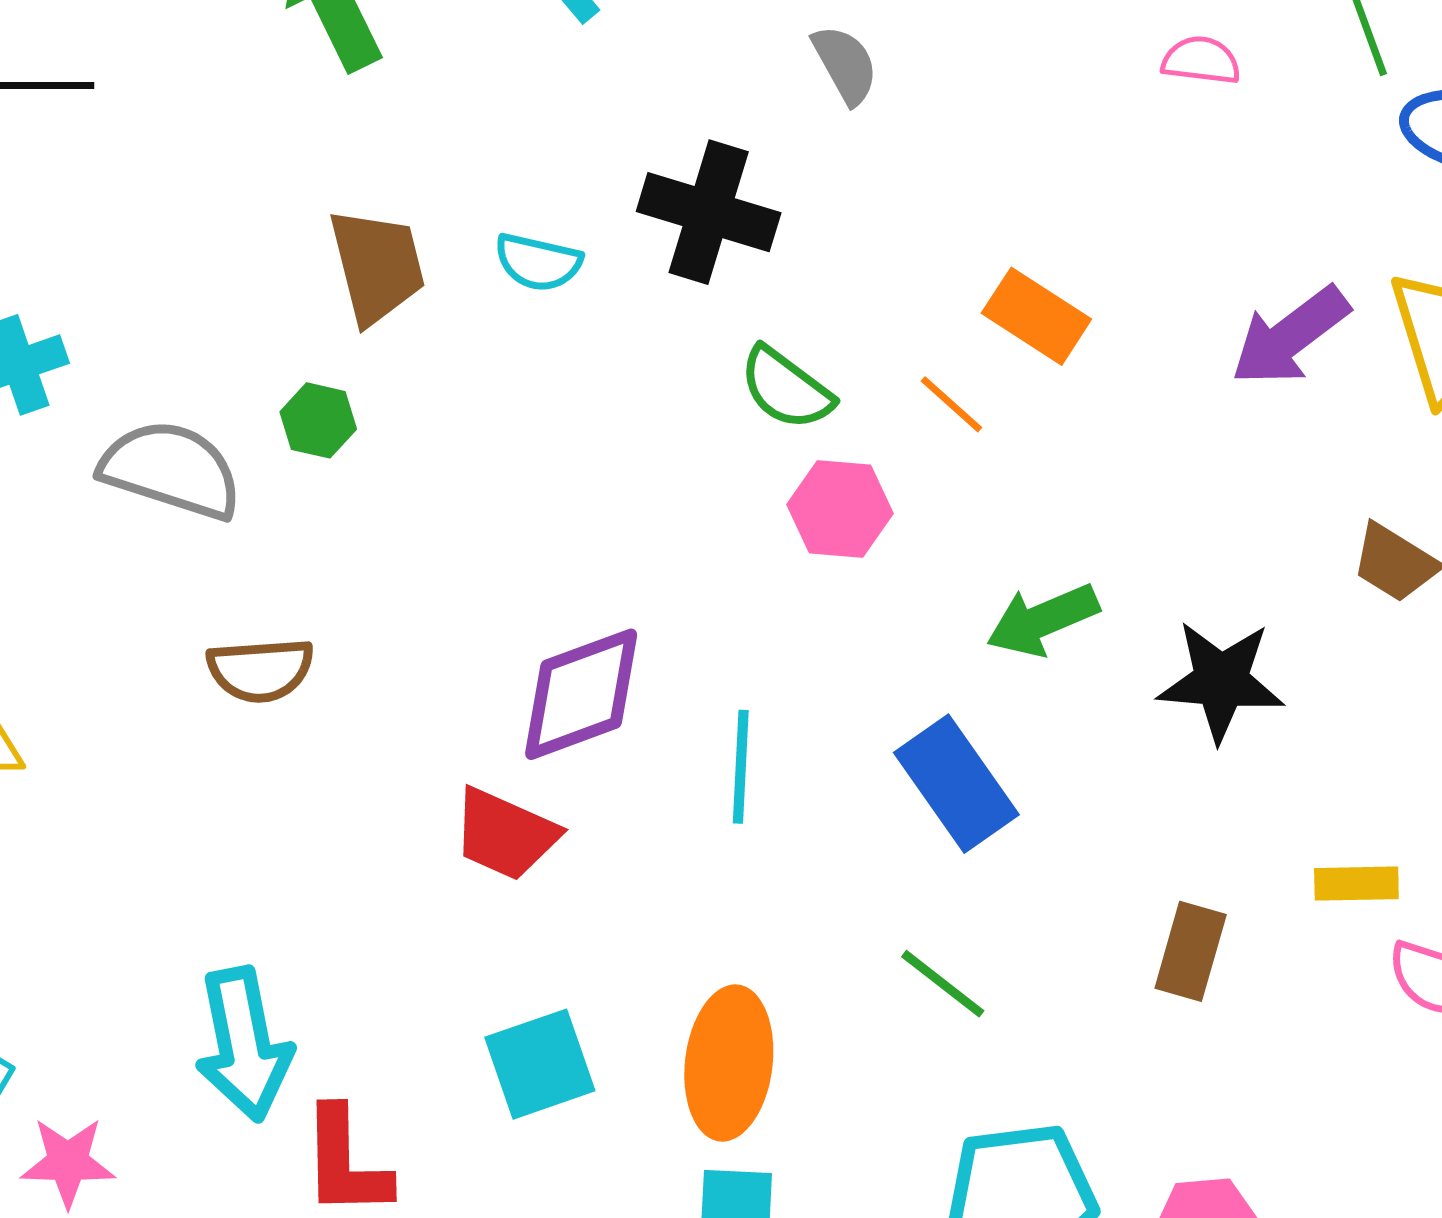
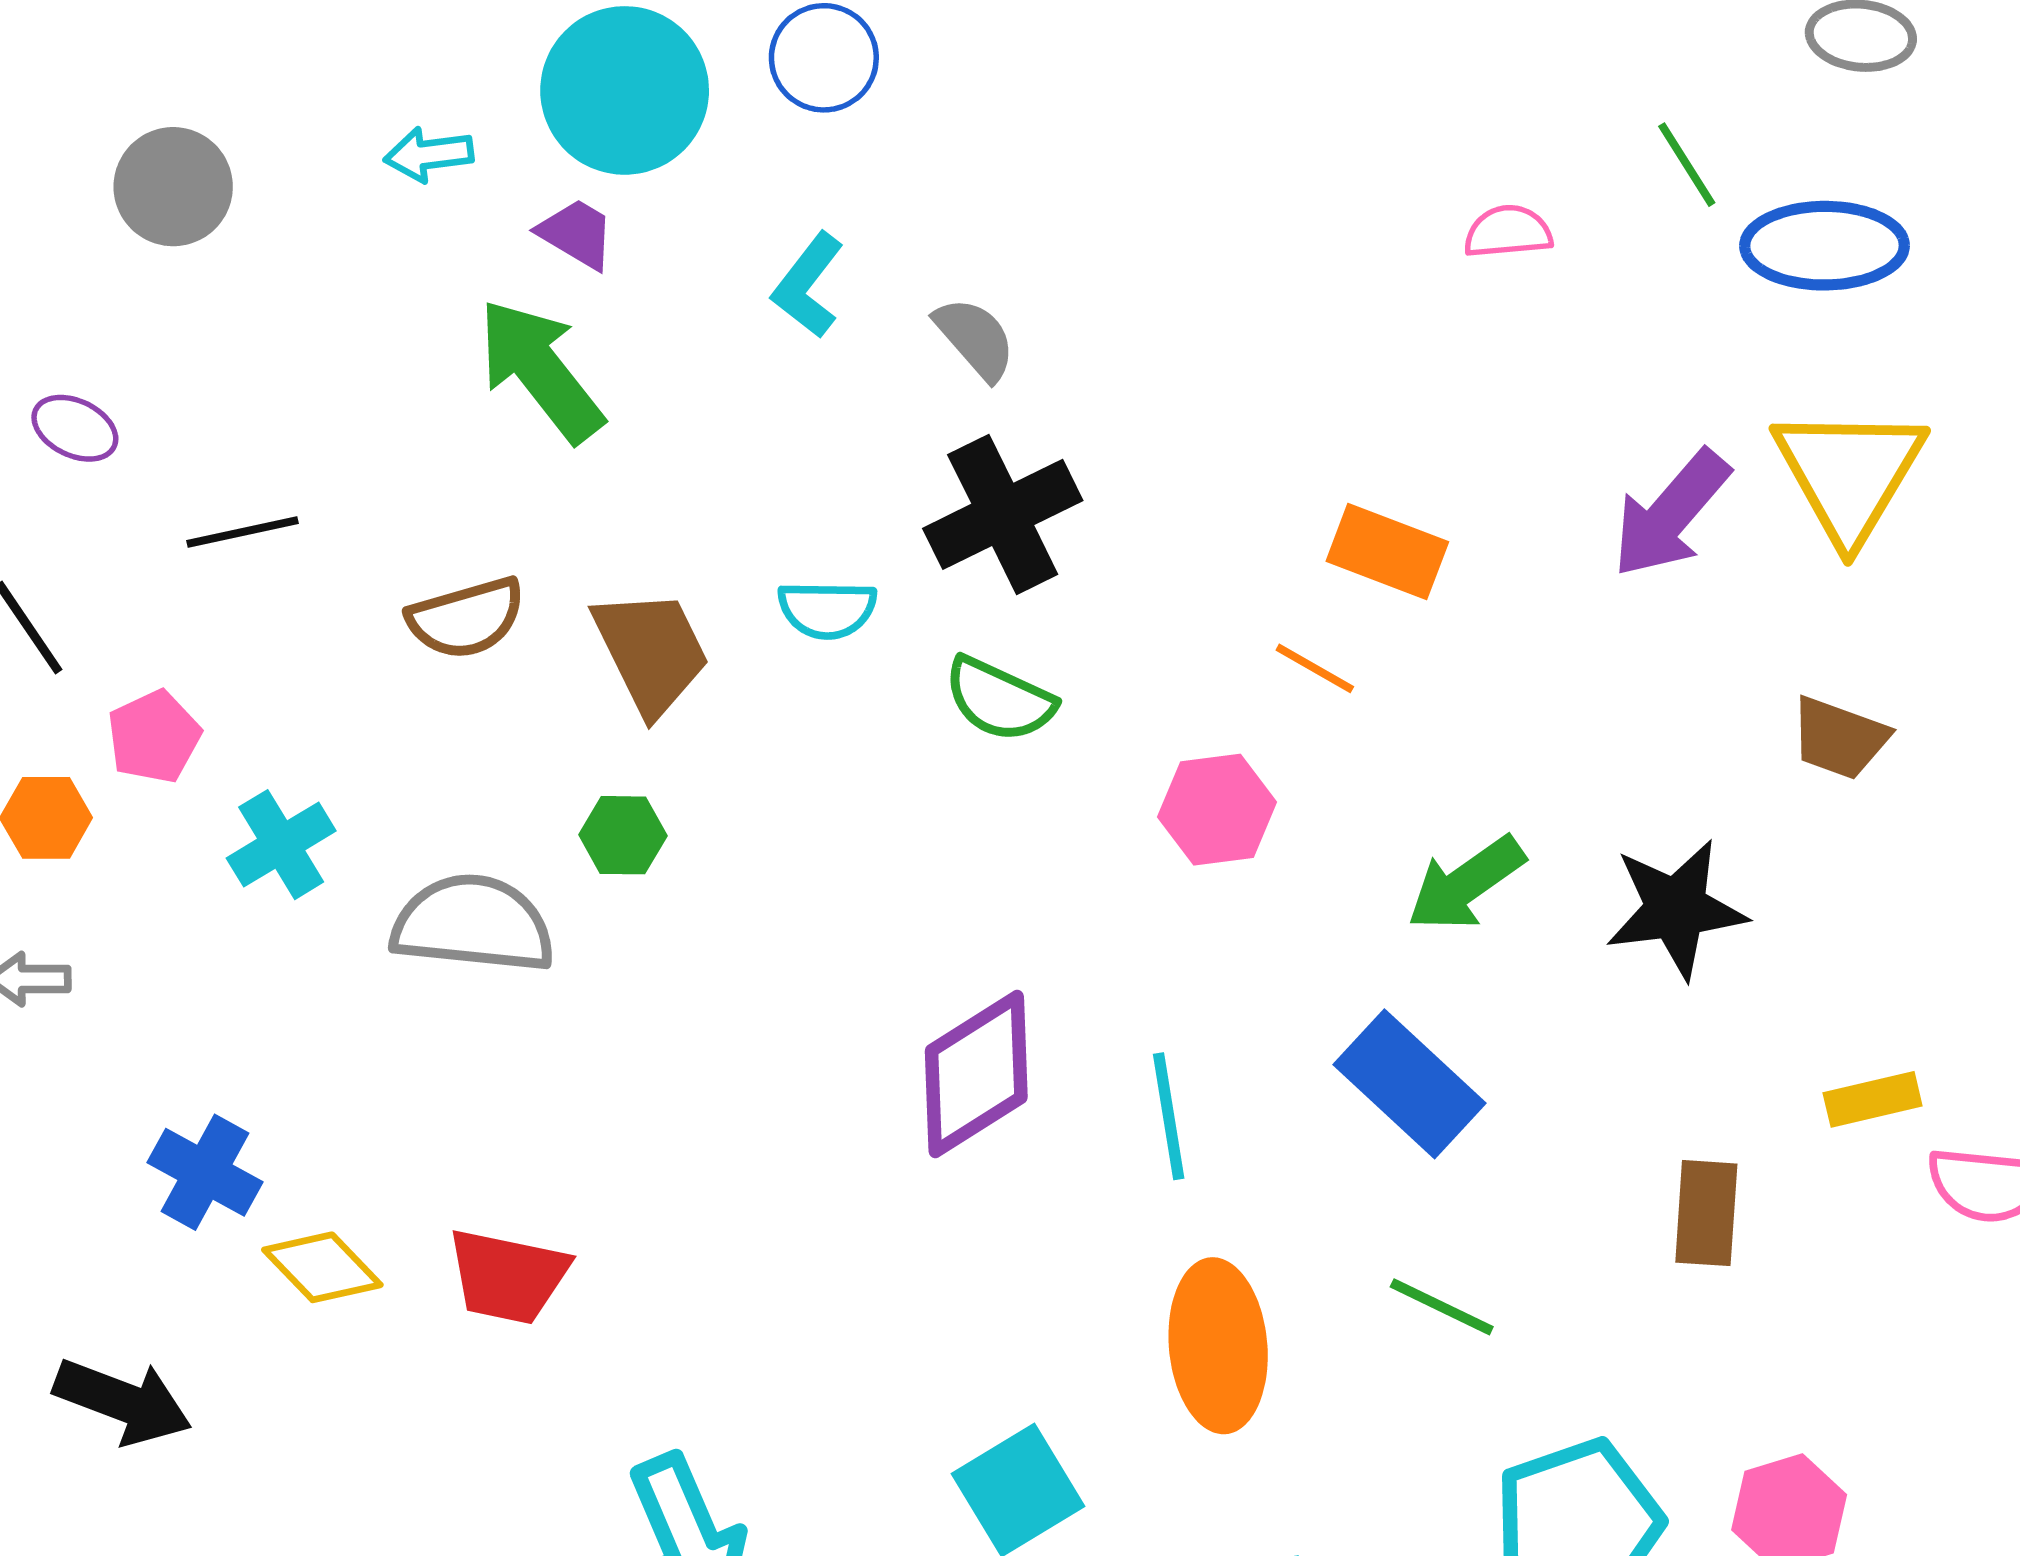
gray semicircle: (845, 65) -> (975, 338), moved
black cross: (709, 212) -> (1003, 514), turned -31
green semicircle: (786, 388) -> (999, 699), moved
brown semicircle: (260, 670) -> (466, 618), moved
red trapezoid: (505, 834) -> (508, 1276), moved
orange ellipse: (729, 1063) -> (1218, 1346), moved

